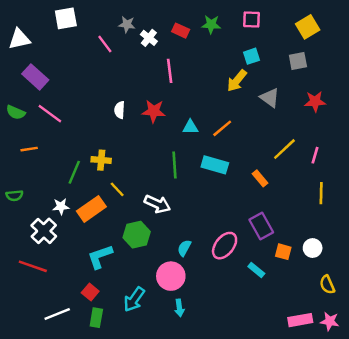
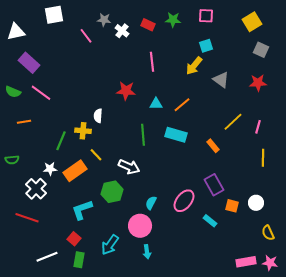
gray square: (298, 61) -> (261, 50), moved, turned 35
pink line: (170, 71) -> (152, 62), moved
white semicircle: (120, 110) -> (98, 116), moved

